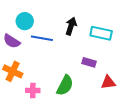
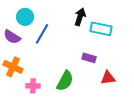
black arrow: (71, 26) -> (80, 17), moved
blue line: (42, 38) -> (42, 34), turned -70

